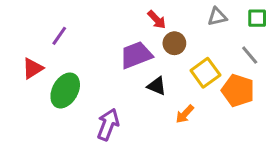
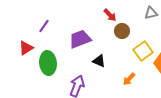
purple trapezoid: (136, 55) -> (80, 39), moved
black triangle: (157, 86) -> (99, 61), moved
green ellipse: (65, 90) -> (48, 63), turned -35

